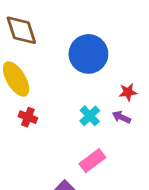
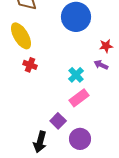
cyan cross: (90, 116) -> (76, 75), moved

